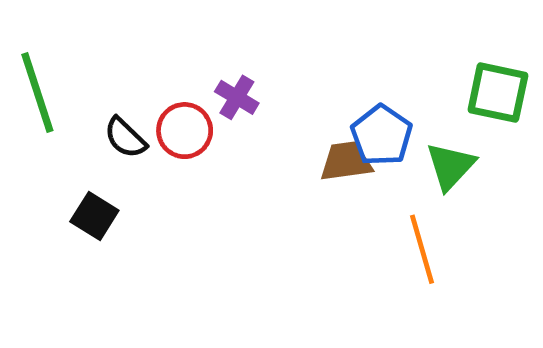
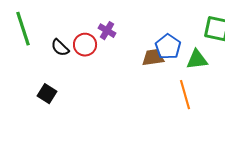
green triangle: (450, 166) -> (197, 60), turned 40
black square: (94, 216) -> (47, 94), moved

